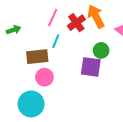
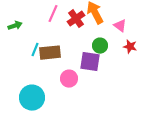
cyan line: (56, 41) -> (35, 50), moved
brown rectangle: (37, 57) -> (50, 53), moved
pink circle: (44, 77) -> (69, 79), moved

